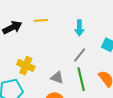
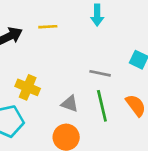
cyan arrow: (79, 28) -> (97, 15), moved
gray line: (80, 55) -> (100, 73), turned 63

